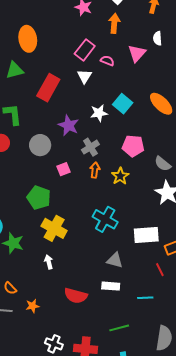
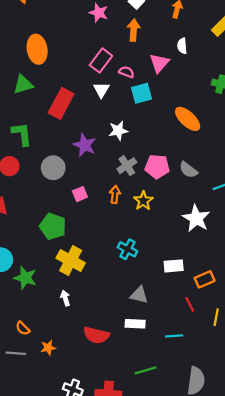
cyan square: (123, 104) -> (142, 93), moved, turned 36
gray cross: (90, 147) -> (127, 166), moved
gray semicircle: (163, 164) -> (188, 170), moved
cyan cross: (105, 219) -> (128, 249), size x0.7
white rectangle: (146, 235) -> (174, 266), size x0.7

